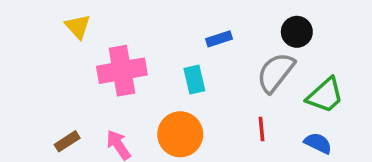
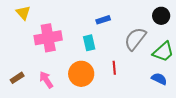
black circle: (297, 32) -> (161, 16), moved
red line: (261, 129) -> (114, 68), moved

